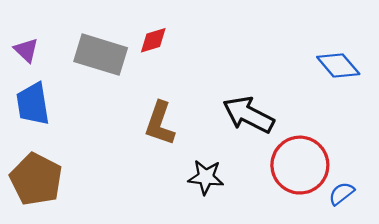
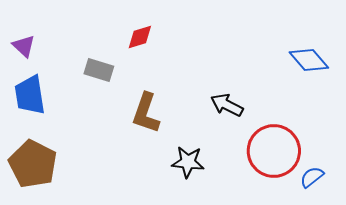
gray rectangle: (101, 55) -> (99, 70), moved, size x0.6
black arrow: (248, 115) -> (227, 105), size x0.7

